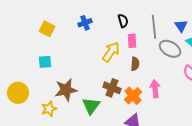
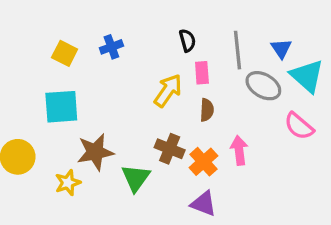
blue cross: (85, 23) -> (111, 47), moved
cyan square: (45, 62) -> (61, 107), size x1.6

